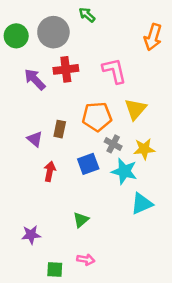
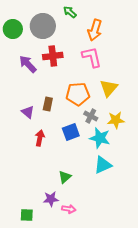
orange arrow: (153, 37) -> (95, 30), moved
cyan triangle: (142, 204) -> (103, 165), moved
purple star: (31, 235) -> (51, 199), moved
green square: (55, 270) -> (27, 215), moved

